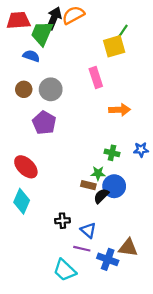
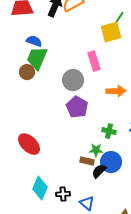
green trapezoid: (42, 33) -> (37, 58), moved
gray circle: (51, 89) -> (73, 80), moved
purple pentagon: (44, 123) -> (77, 107), moved
cyan diamond: (22, 201) -> (40, 188), moved

